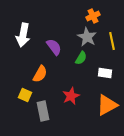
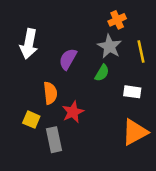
purple semicircle: (54, 47) -> (68, 59), turned -114
orange semicircle: (40, 74) -> (50, 93), turned -36
red star: (71, 96) -> (73, 112), moved

